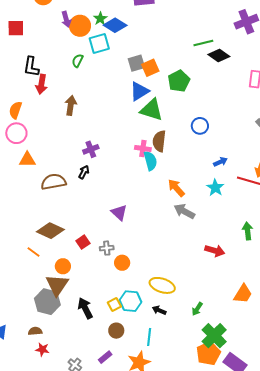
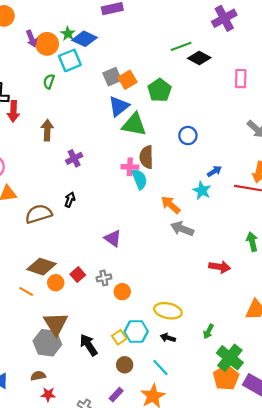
purple cross: (91, 149) -> (74, 158), moved
cyan star: (215, 188) -> (202, 191), moved
orange circle: (63, 266) -> (56, 283), moved
cyan line: (149, 337) -> (160, 367), turned -42

